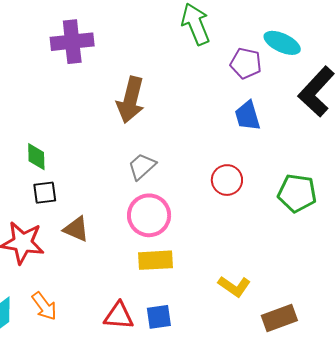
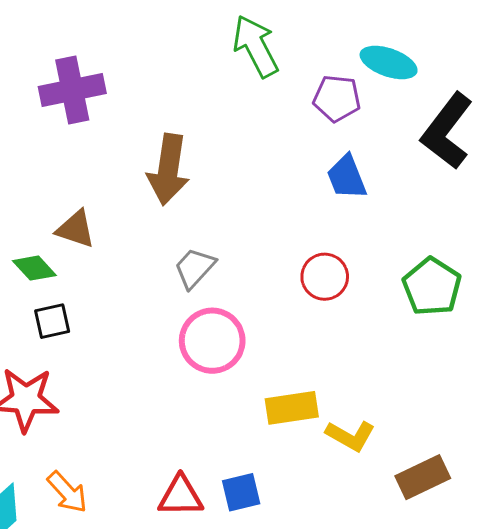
green diamond: (36, 157) -> (34, 268), turned -36
green pentagon: (297, 193) -> (432, 287), turned 30
brown triangle: (76, 229) -> (76, 229), moved
yellow rectangle: (156, 260) -> (292, 408), moved

